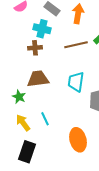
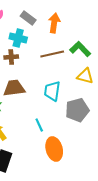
cyan line: (45, 119) -> (39, 125), moved

